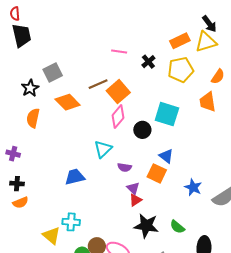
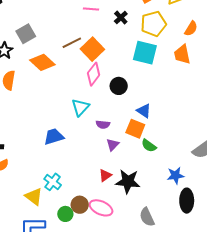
cyan square: (167, 114) -> (145, 53), moved
blue star: (193, 187) -> (175, 175), moved, turned -30
purple triangle: (133, 188) -> (113, 145), turned 32
red triangle: (135, 200) -> (105, 175), moved
cyan cross: (71, 222) -> (53, 182), turned 36
green semicircle: (177, 227) -> (149, 146), moved

